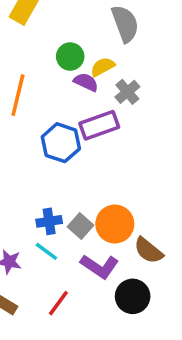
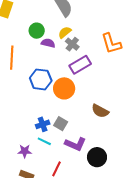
yellow semicircle: (103, 67) -> (65, 32), moved
purple rectangle: (99, 125) -> (80, 65), moved
orange circle: (115, 224) -> (64, 88), moved
brown semicircle: (148, 250) -> (100, 111), moved

